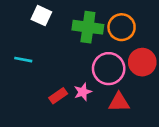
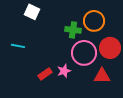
green cross: (88, 27) -> (73, 30), moved, size x0.7
red triangle: (119, 102) -> (102, 76), moved

